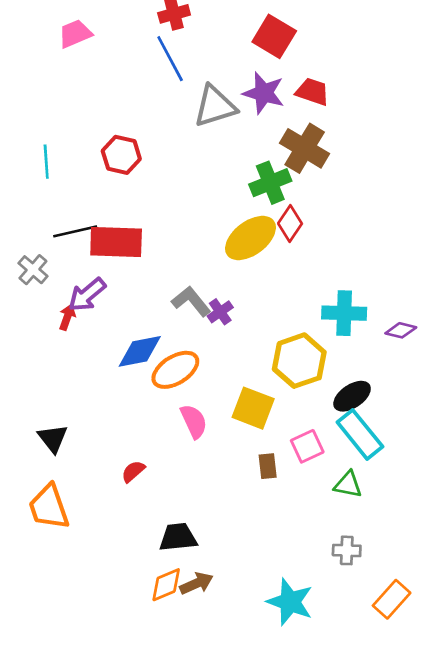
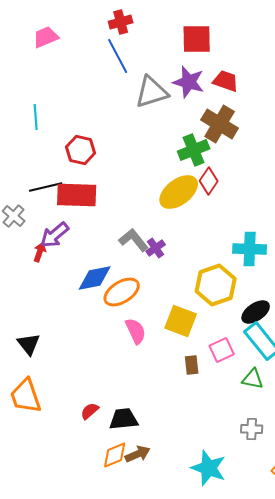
red square: (274, 36) -> (197, 39), turned -32
red hexagon: (121, 155) -> (81, 150), moved
cyan line: (46, 162) -> (36, 117), moved
red semicircle: (133, 471) -> (90, 411), moved

